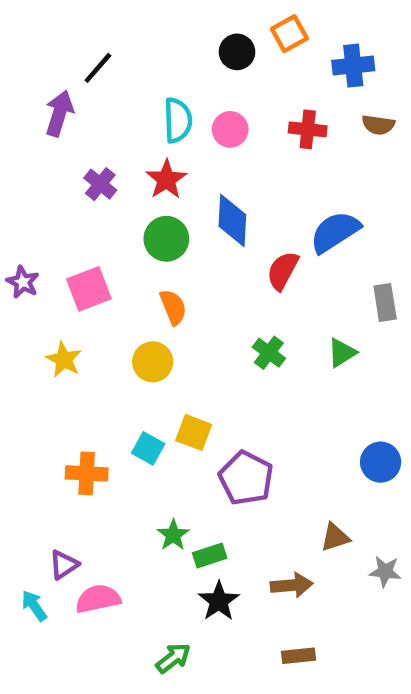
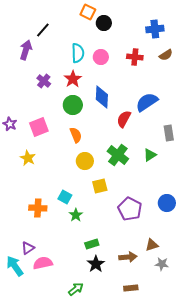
orange square: (289, 34) -> (88, 12), moved, turned -35
brown semicircle: (378, 125) -> (166, 55), turned -40
green cross: (269, 353) -> (118, 155), size x1.5
yellow circle: (153, 362) -> (85, 161), moved
yellow square: (194, 432) -> (100, 186), moved, turned -35
purple pentagon: (246, 478) -> (130, 209), moved
green star: (173, 535) -> (76, 215), moved
brown triangle: (335, 537) -> (152, 245), moved
gray star: (385, 571) -> (162, 264), moved
cyan arrow: (34, 606) -> (15, 266), size x1.5

